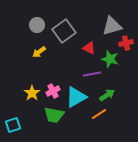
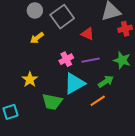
green star: (110, 59) -> (122, 60), moved
pink cross: (53, 91) -> (66, 59), moved

